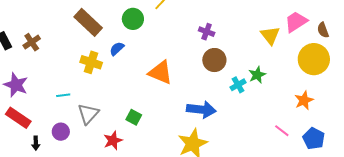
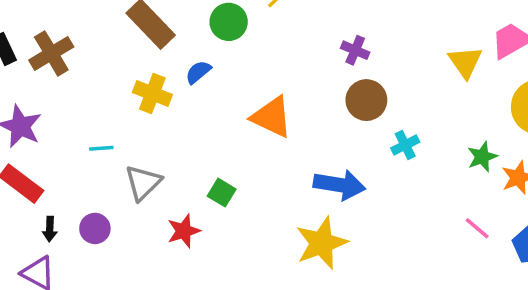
brown cross: (32, 42) -> (51, 53), size x1.4
green star: (257, 75) -> (482, 157), moved
purple circle: (61, 132) -> (95, 228), moved

